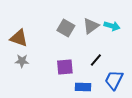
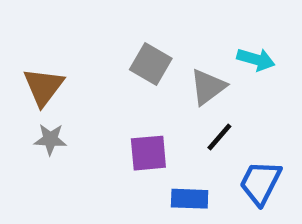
gray triangle: (91, 26) -> (208, 87), moved
brown triangle: (19, 38) -> (43, 87), turned 48

